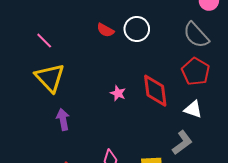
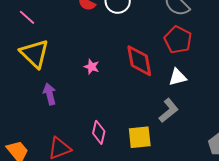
pink star: (118, 93) -> (92, 67), moved
white triangle: (193, 109) -> (178, 77), turned -30

